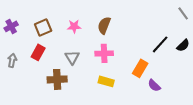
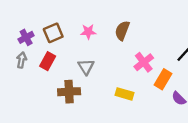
purple cross: (11, 26) -> (26, 37), moved
pink cross: (104, 53) -> (144, 62), moved, turned -36
gray arrow: (12, 60) -> (22, 60), moved

